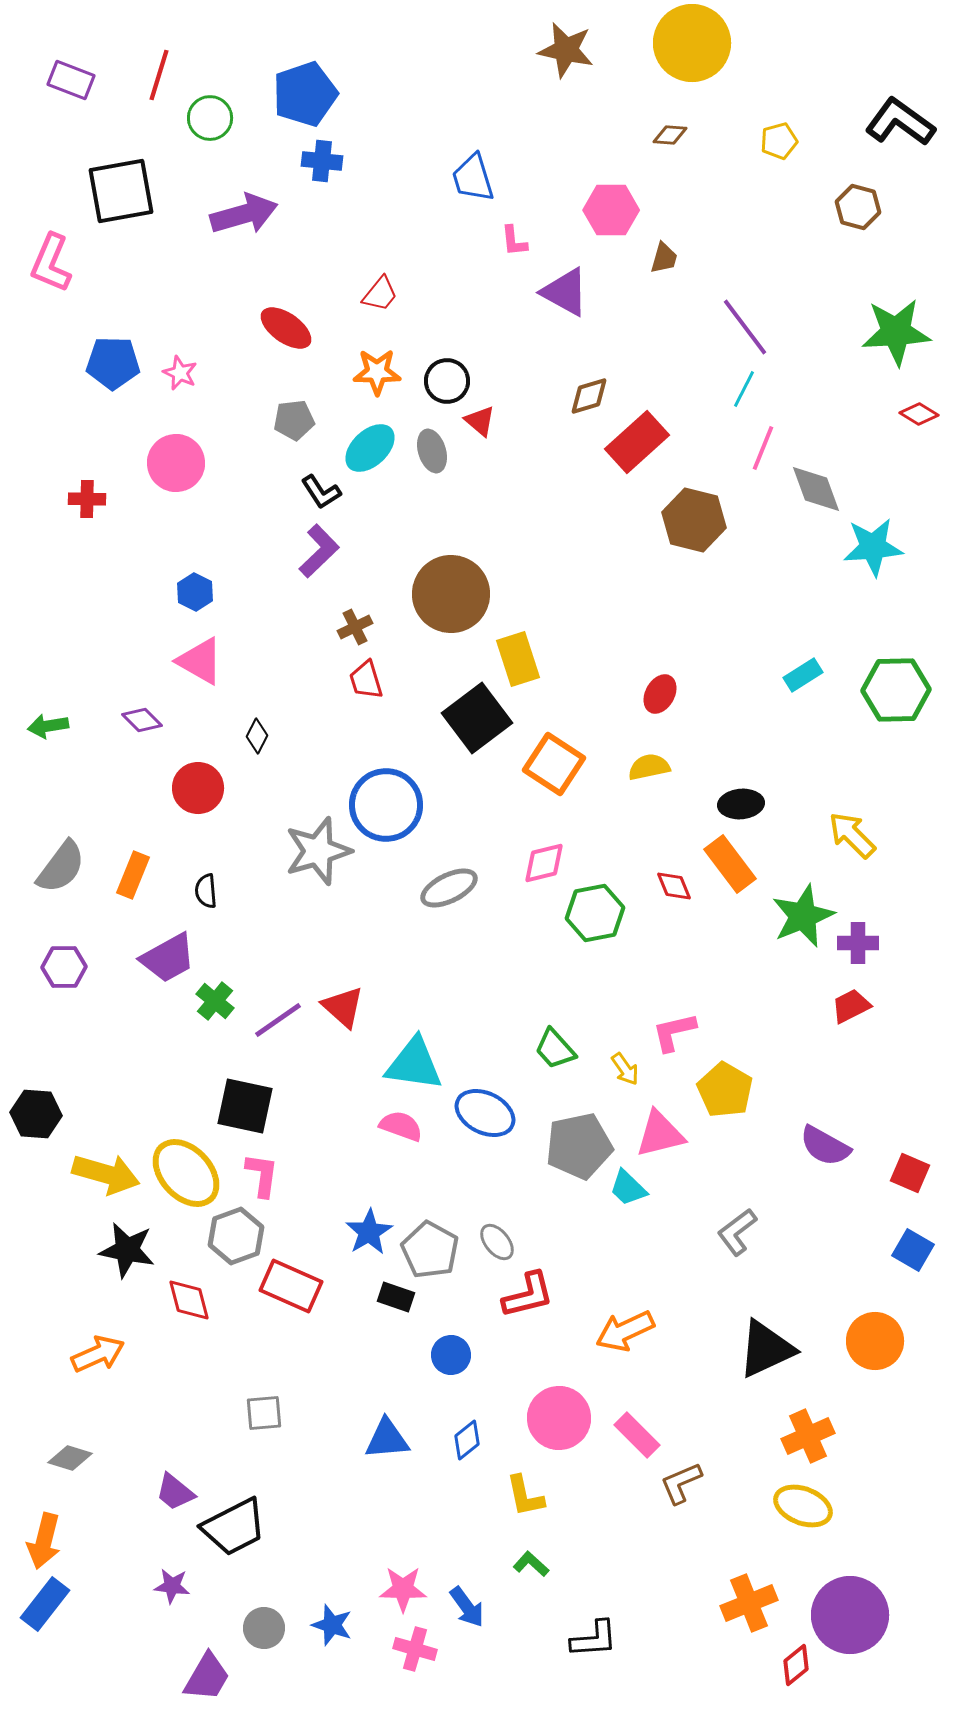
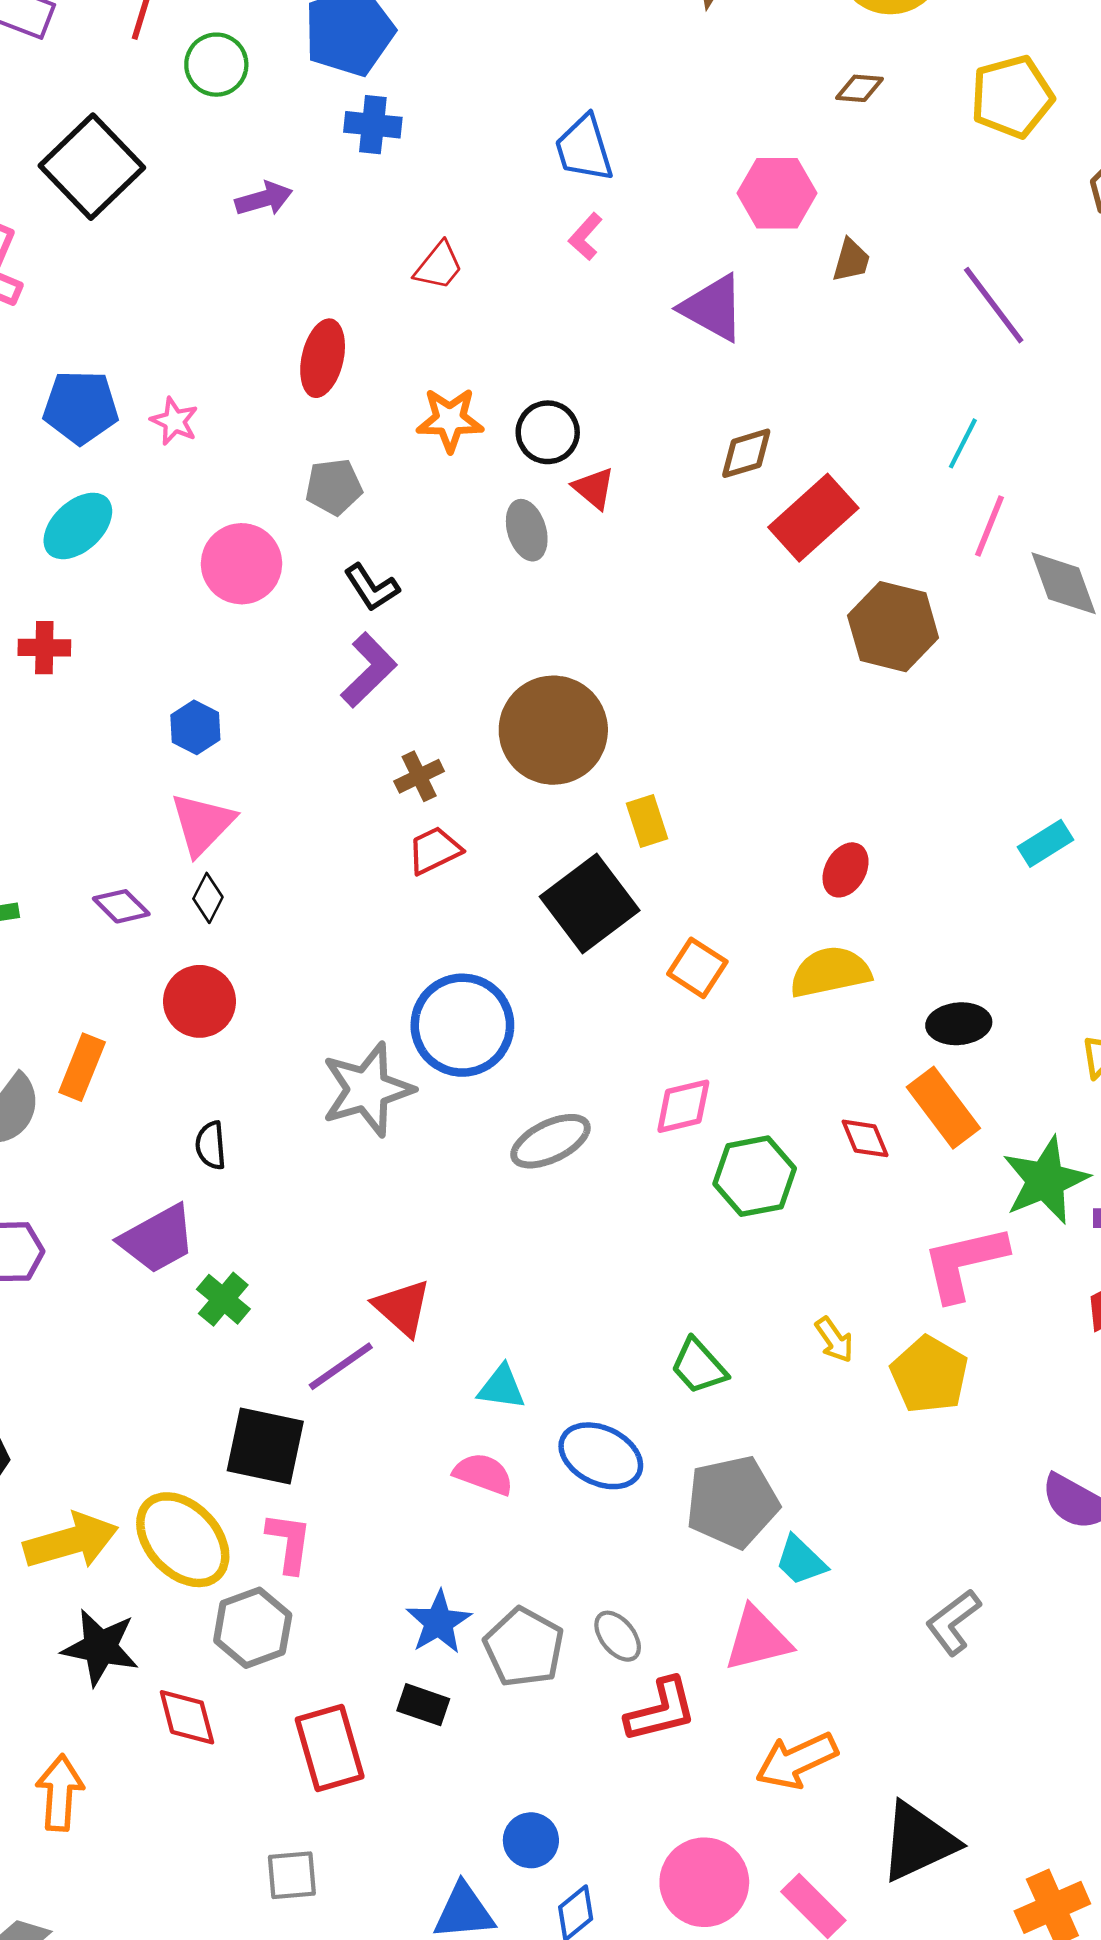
yellow pentagon: (779, 141) -> (1012, 97), size x1.6
black square: (121, 191) -> (92, 167), turned -34
purple arrow: (244, 214) -> (264, 199), size x0.6
pink L-shape: (514, 241) -> (585, 237), moved, turned 48
red trapezoid: (380, 294) -> (439, 266), moved
purple line: (745, 327) -> (994, 305), moved
red ellipse: (286, 328) -> (323, 358), turned 68
cyan ellipse: (370, 448) -> (78, 526), moved
pink circle: (176, 463) -> (241, 564), moved
red cross: (87, 499) -> (44, 648), moved
yellow rectangle: (518, 659) -> (647, 821), size x0.7
pink triangle: (200, 661) -> (202, 824), turned 44
red trapezoid: (366, 680) -> (434, 850), turned 81
black diamond: (257, 736) -> (208, 898), moved
orange square: (554, 764) -> (697, 968), size x0.7
yellow semicircle: (649, 767) -> (830, 972), size x1.4
orange rectangle: (133, 875) -> (82, 1067), moved
purple line: (278, 1020) -> (341, 1366), moved
pink L-shape: (674, 1032) -> (964, 1263), moved, size x1.4
cyan triangle: (414, 1064) -> (502, 1387), size x0.6
yellow arrow: (625, 1069) -> (834, 1340), moved
yellow pentagon: (725, 1090) -> (929, 1375), moved
pink triangle: (660, 1134) -> (757, 1639), moved
yellow arrow: (106, 1174) -> (71, 1541), turned -32
red rectangle: (291, 1286) -> (330, 1748), moved, turned 50
black rectangle: (396, 1297) -> (423, 1705), moved
black triangle: (766, 1349) -> (918, 1842), moved
orange arrow: (98, 1354) -> (60, 1793), turned -62
blue circle: (451, 1355) -> (531, 1840), moved

